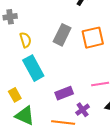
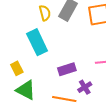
yellow semicircle: (25, 40) -> (45, 13), moved

